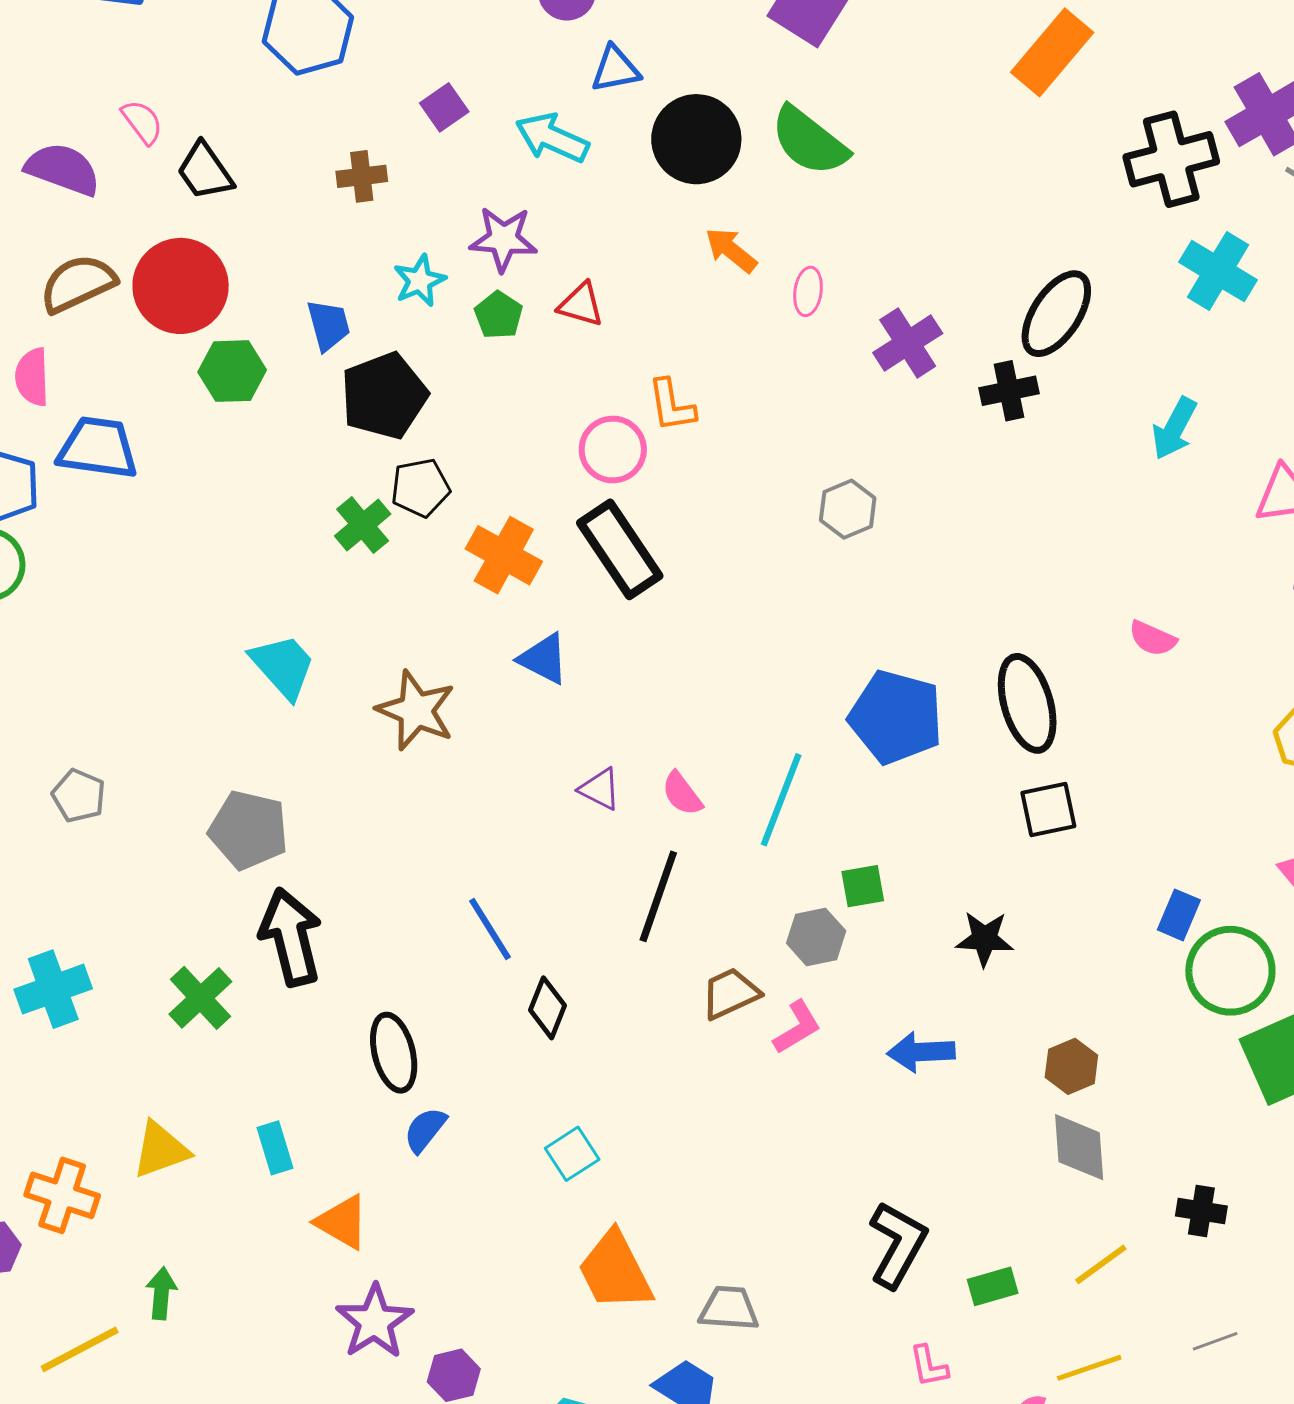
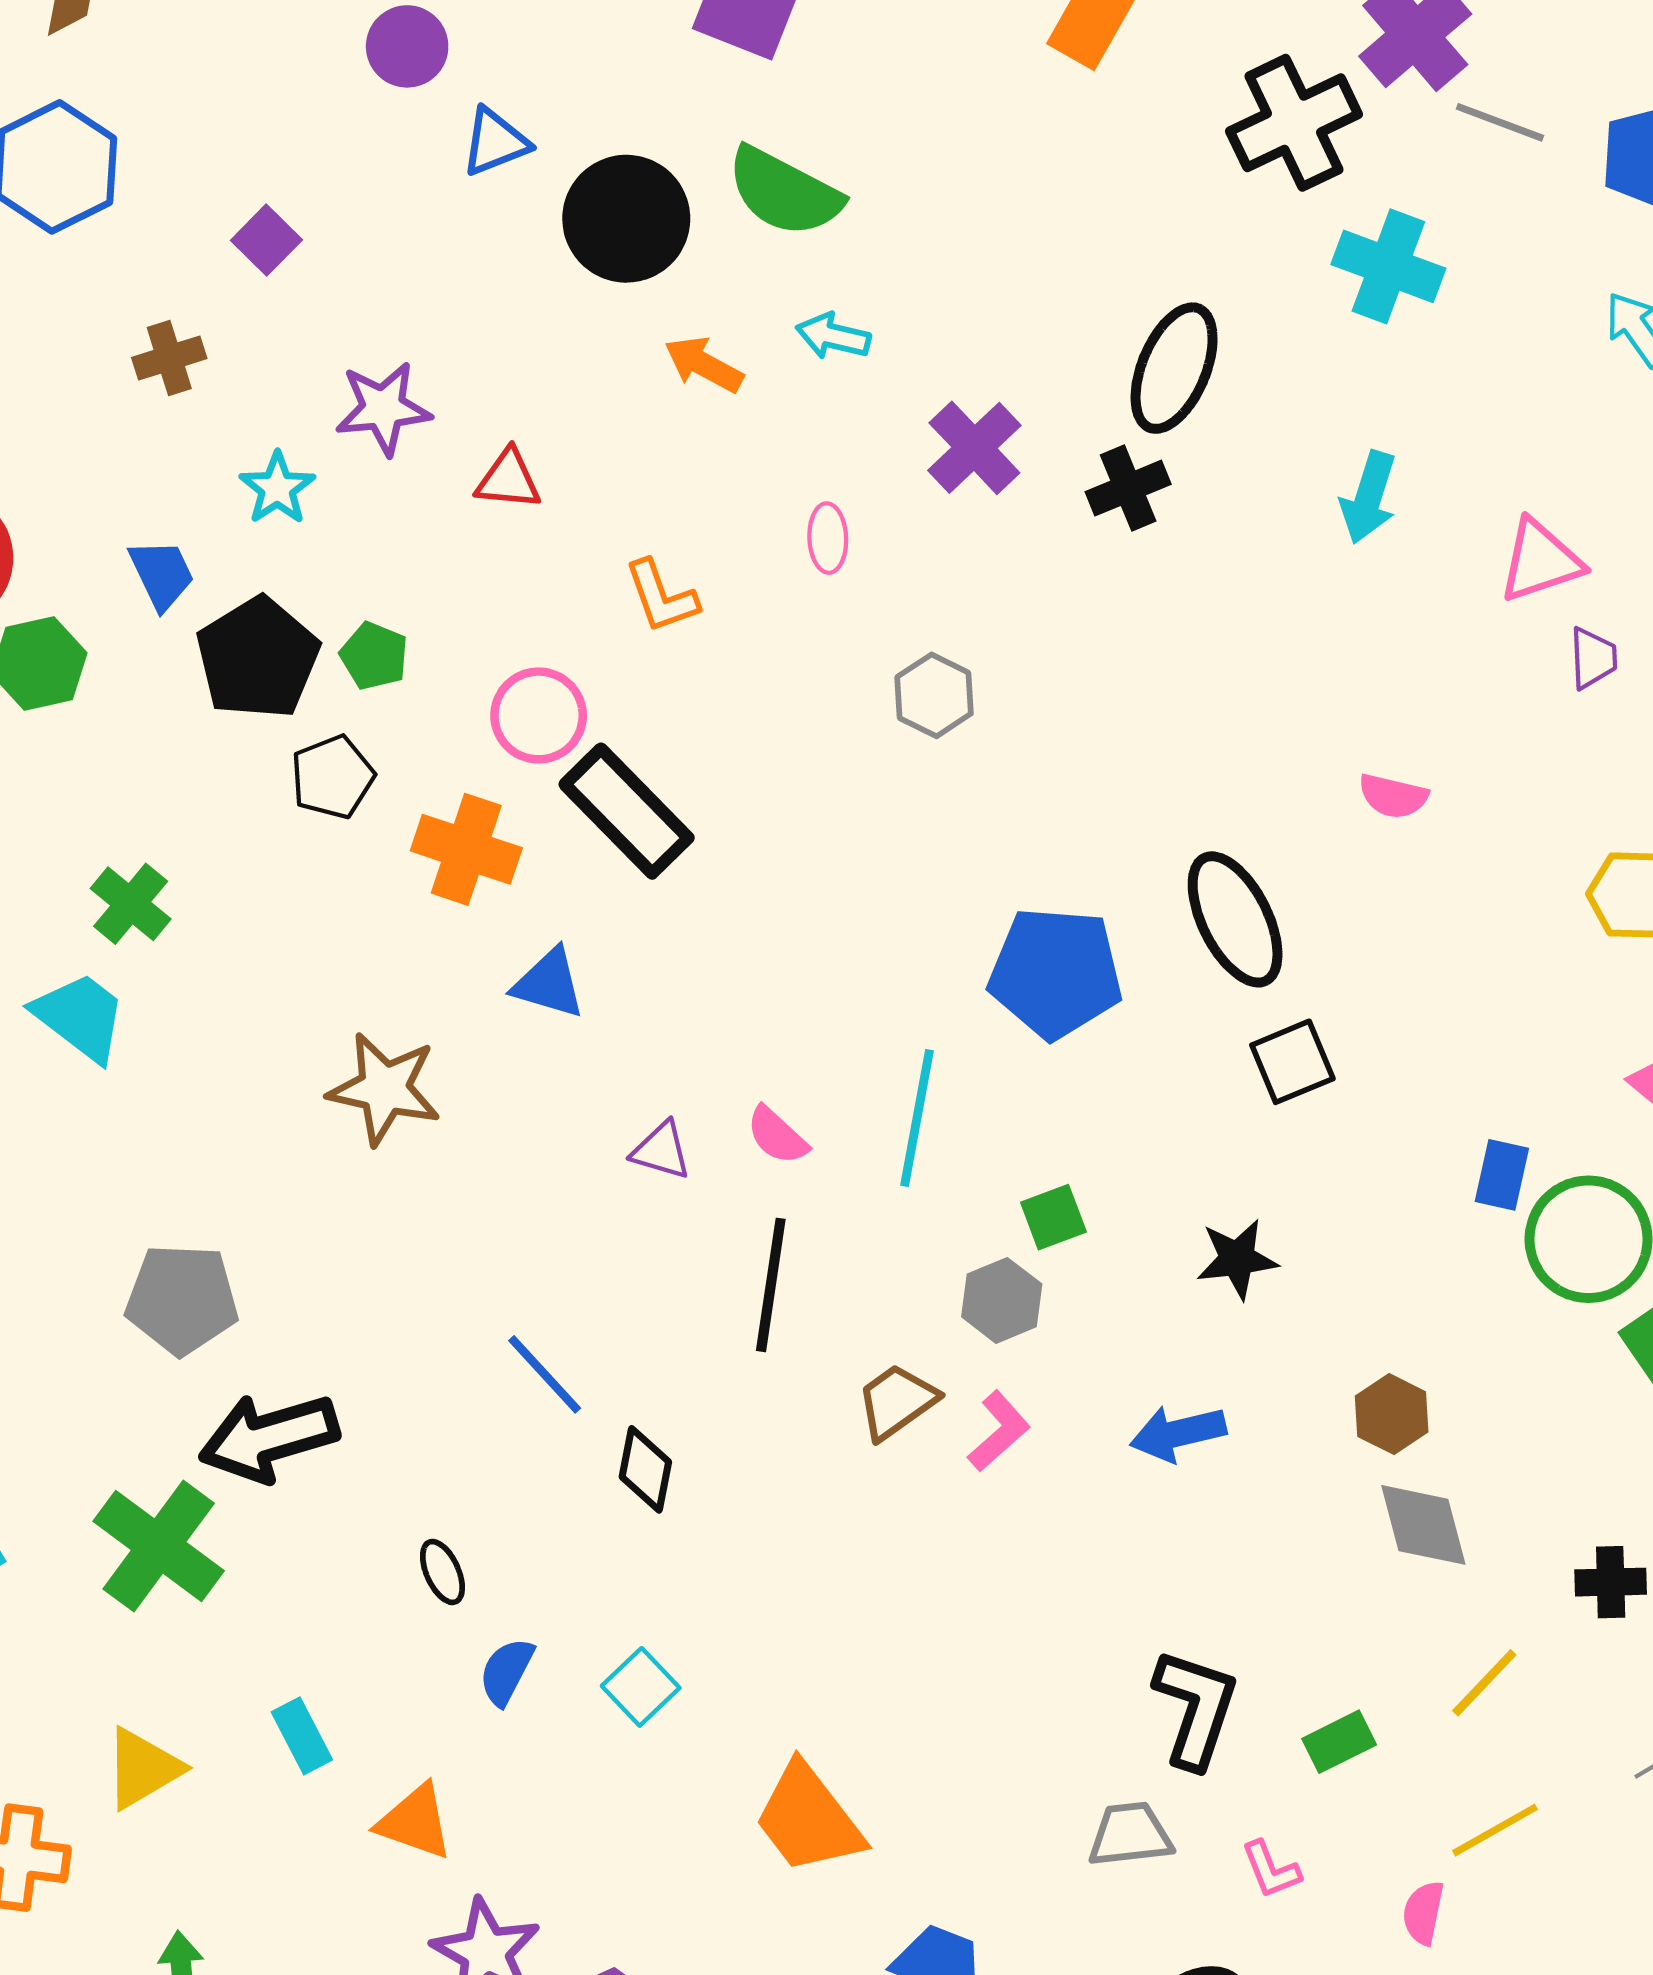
cyan arrow: (552, 138) -> (833, 336), moved, size x0.7
pink ellipse: (808, 291) -> (828, 538), moved
green pentagon: (499, 315) -> (374, 656), moved
pink circle: (613, 449) -> (539, 715), moved
green cross: (363, 525) -> (131, 904), moved
cyan trapezoid: (283, 666) -> (80, 1017), moved
black arrow: (291, 937) -> (269, 1438), turned -82
green cross: (200, 998) -> (159, 1546), size x1.4
black ellipse: (394, 1053) -> (442, 1572), size x0.6
cyan square: (572, 1154) -> (641, 1687), moved
gray trapezoid: (729, 1308) -> (1130, 1835), moved

